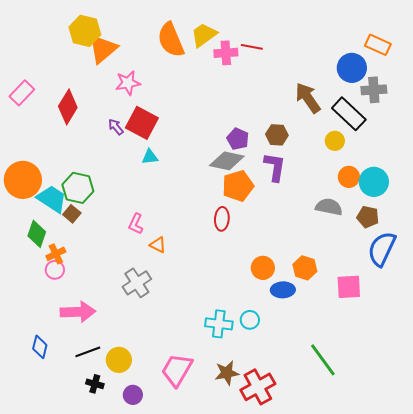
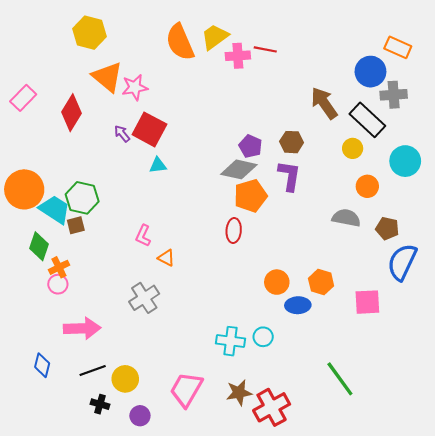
orange triangle: (103, 49) -> (107, 77), moved, turned -40
cyan circle: (374, 182) -> (405, 161), moved
brown square: (72, 214) -> (76, 225), turned 36

